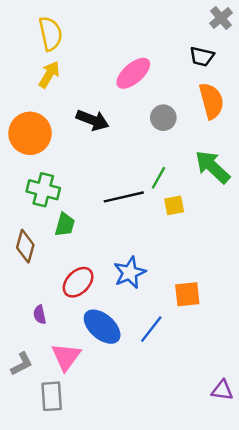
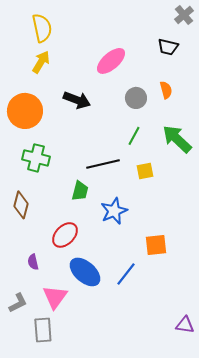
orange semicircle: (211, 101) -> (166, 90), moved, size x0.6
green line: (159, 178) -> (134, 136), moved
green trapezoid: (65, 225) -> (80, 191), moved
blue star: (130, 273) -> (114, 211), moved

